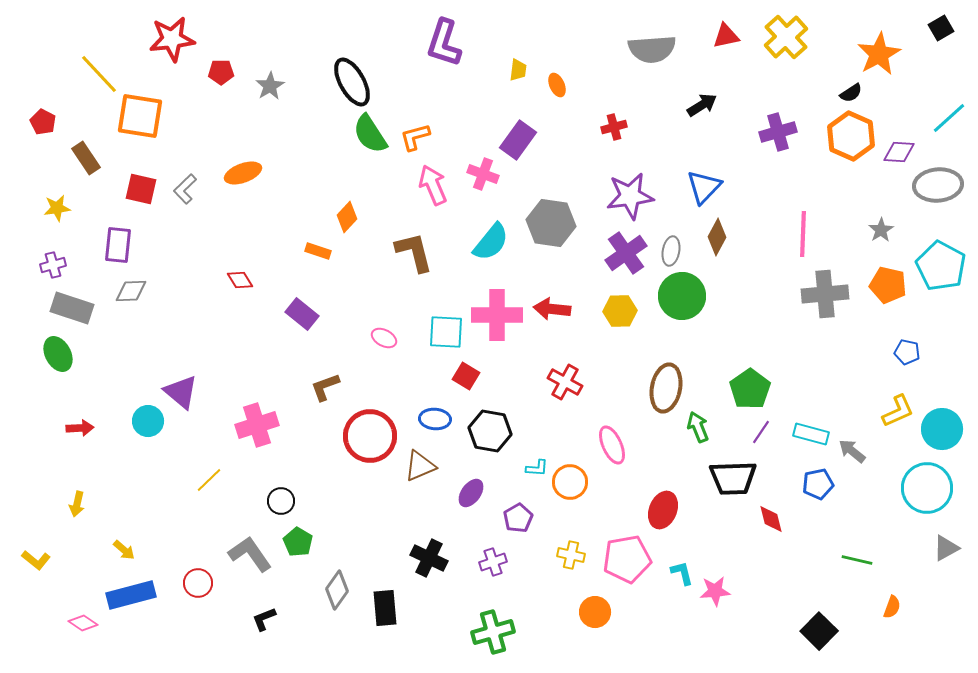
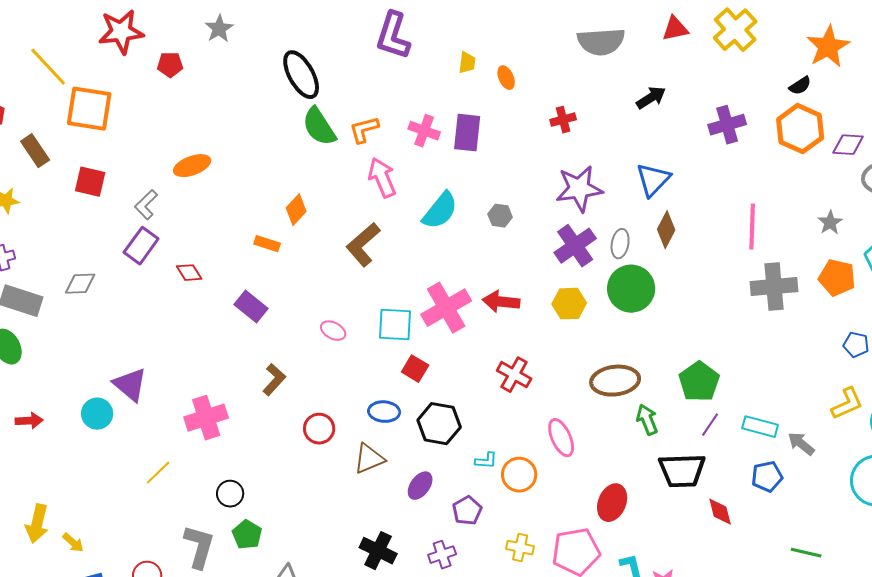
gray star: (270, 86) -> (219, 29), moved
purple rectangle: (518, 140) -> (467, 133), turned -30
pink cross: (483, 174) -> (424, 131), moved
gray L-shape: (185, 189) -> (146, 205), moved
gray hexagon: (551, 223) -> (500, 216), size x0.5
cyan semicircle: (491, 242) -> (440, 211), moved
purple rectangle: (118, 245) -> (141, 246), moved, turned 30
brown L-shape: (414, 252) -> (363, 245), turned -117
pink cross: (497, 315) -> (446, 308), turned -30
brown L-shape: (325, 387) -> (274, 380), turned 152
brown ellipse: (666, 388) -> (615, 381), turned 72
red circle: (370, 436) -> (319, 429), size x0.6
yellow arrow: (77, 504) -> (37, 524), moved, size x1.5
gray L-shape: (250, 554) -> (199, 547), turned 51

